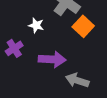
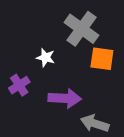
orange square: (83, 26) -> (102, 59), turned -35

